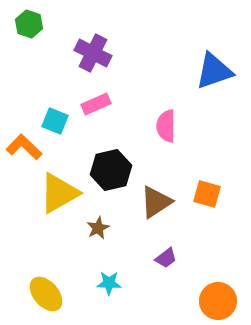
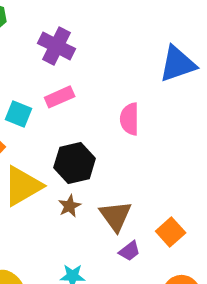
orange square: (207, 194) -> (171, 232), moved, turned 32
brown triangle: (156, 202) -> (116, 216), moved, turned -33
brown star: (98, 228) -> (70, 206), moved

